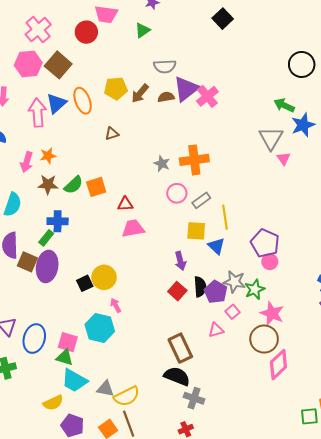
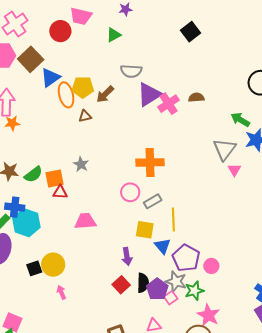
brown semicircle: (166, 97) -> (196, 97), moved
orange ellipse: (83, 101) -> (66, 95), moved
blue triangle: (56, 103) -> (50, 78), moved
brown triangle: (112, 134) -> (85, 116), moved
orange star: (48, 156) -> (12, 123), moved
gray star: (162, 164) -> (81, 164), moved
red triangle: (125, 204) -> (60, 192), moved
purple pentagon: (265, 243) -> (186, 258), moved
pink square: (232, 312) -> (171, 298), moved
cyan hexagon: (100, 328) -> (26, 223), moved

